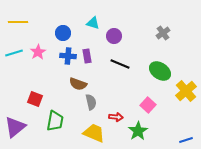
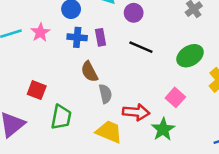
green ellipse: (160, 71) -> (190, 56), turned -65
brown semicircle: (78, 84) -> (89, 72), turned 42
red arrow: (116, 117) -> (136, 112), size x1.5

